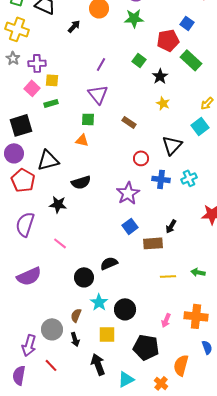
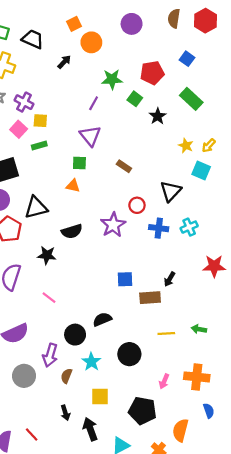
green star: (134, 18) -> (112, 79), moved
red pentagon: (168, 40) -> (152, 73), moved
purple cross: (37, 63) -> (24, 102), turned 30
yellow star: (163, 103) -> (186, 146), moved
cyan square: (200, 126) -> (201, 171), turned -30
purple star: (128, 193) -> (113, 225), moved
blue square: (130, 226) -> (125, 279), turned 35
black circle: (125, 309) -> (129, 354), moved
gray circle: (52, 329) -> (24, 376), moved
black arrow: (75, 339) -> (65, 413), moved
purple arrow: (29, 345) -> (50, 355), moved
red line: (51, 365) -> (32, 435), moved

